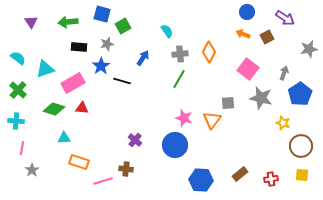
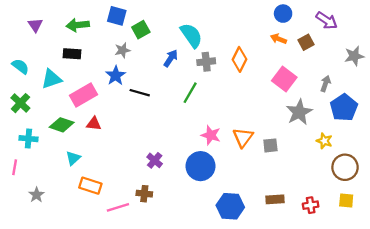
cyan semicircle: (167, 31) -> (191, 35), size x1.6
black rectangle: (79, 47) -> (72, 54), moved
blue arrow: (143, 58) -> (171, 58), moved
green line: (179, 79) -> (190, 93), moved
gray star: (261, 98) -> (299, 112), turned 30
gray square: (228, 103) -> (270, 145), moved
cyan cross: (16, 121) -> (28, 139), moved
cyan triangle: (64, 138) -> (73, 158), turned -40
pink line: (22, 148) -> (15, 167), moved
brown rectangle: (240, 174) -> (275, 199), turned 35

